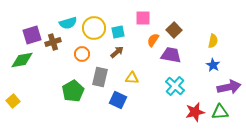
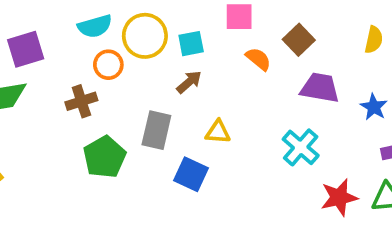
orange semicircle: (153, 40) -> (258, 59), turned 96
yellow semicircle: (213, 41) -> (374, 40), moved
brown cross: (53, 42) -> (81, 101), moved
orange circle: (82, 54) -> (108, 65), moved
purple trapezoid: (171, 55) -> (320, 88), moved

